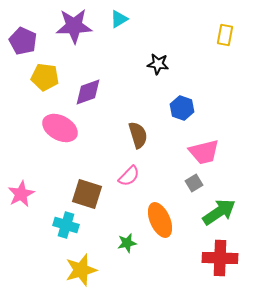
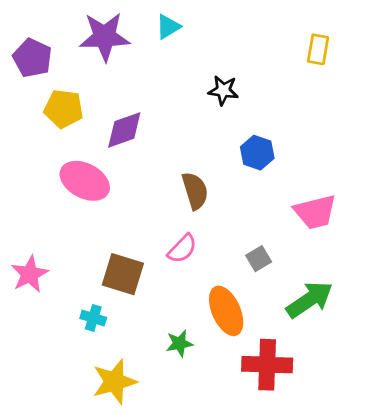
pink trapezoid: (204, 152) -> (315, 212), moved
gray square: (194, 183) -> (259, 259), moved
cyan cross: (66, 225) -> (93, 318), size x0.7
red cross: (220, 258) -> (267, 365), moved

